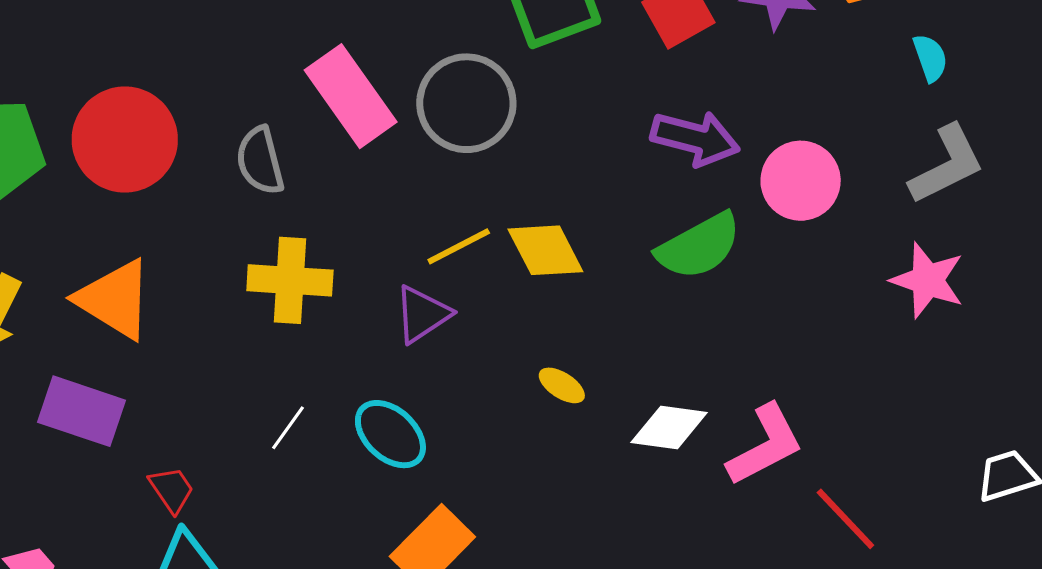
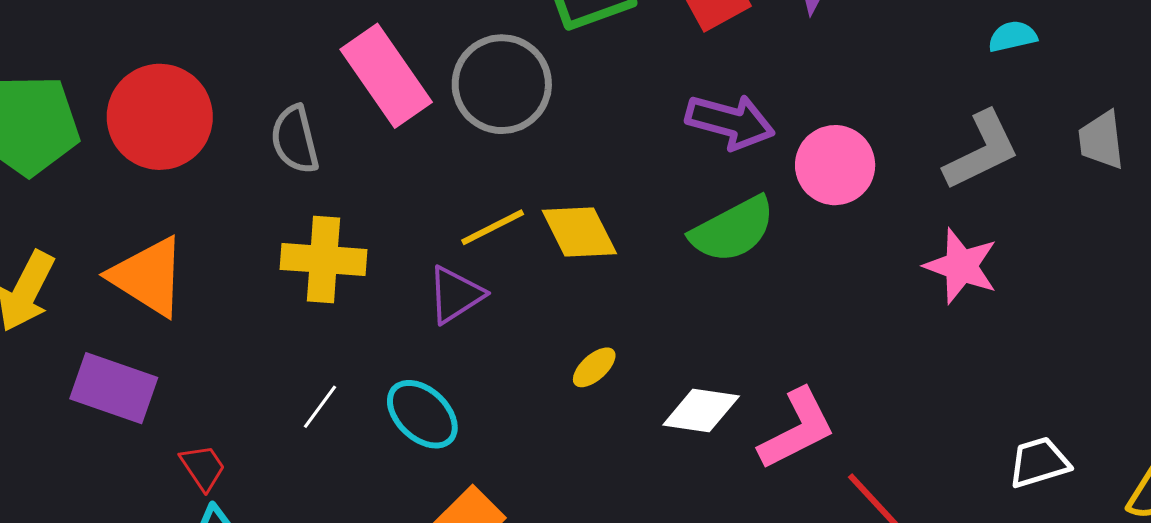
cyan semicircle: (930, 58) -> (1012, 36), moved, turned -84
yellow ellipse: (562, 385) -> (594, 367), turned -75

